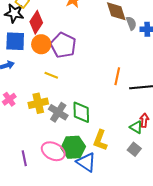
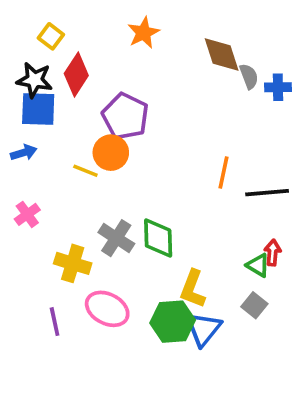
black star: (14, 13) -> (35, 80), moved
orange circle: (41, 44) -> (111, 153), moved
yellow line: (51, 75) -> (85, 171), moved
yellow cross: (38, 103) -> (73, 263), moved, turned 30
green hexagon: (73, 147) -> (173, 322), moved
blue triangle: (86, 162) -> (203, 329), moved, turned 35

